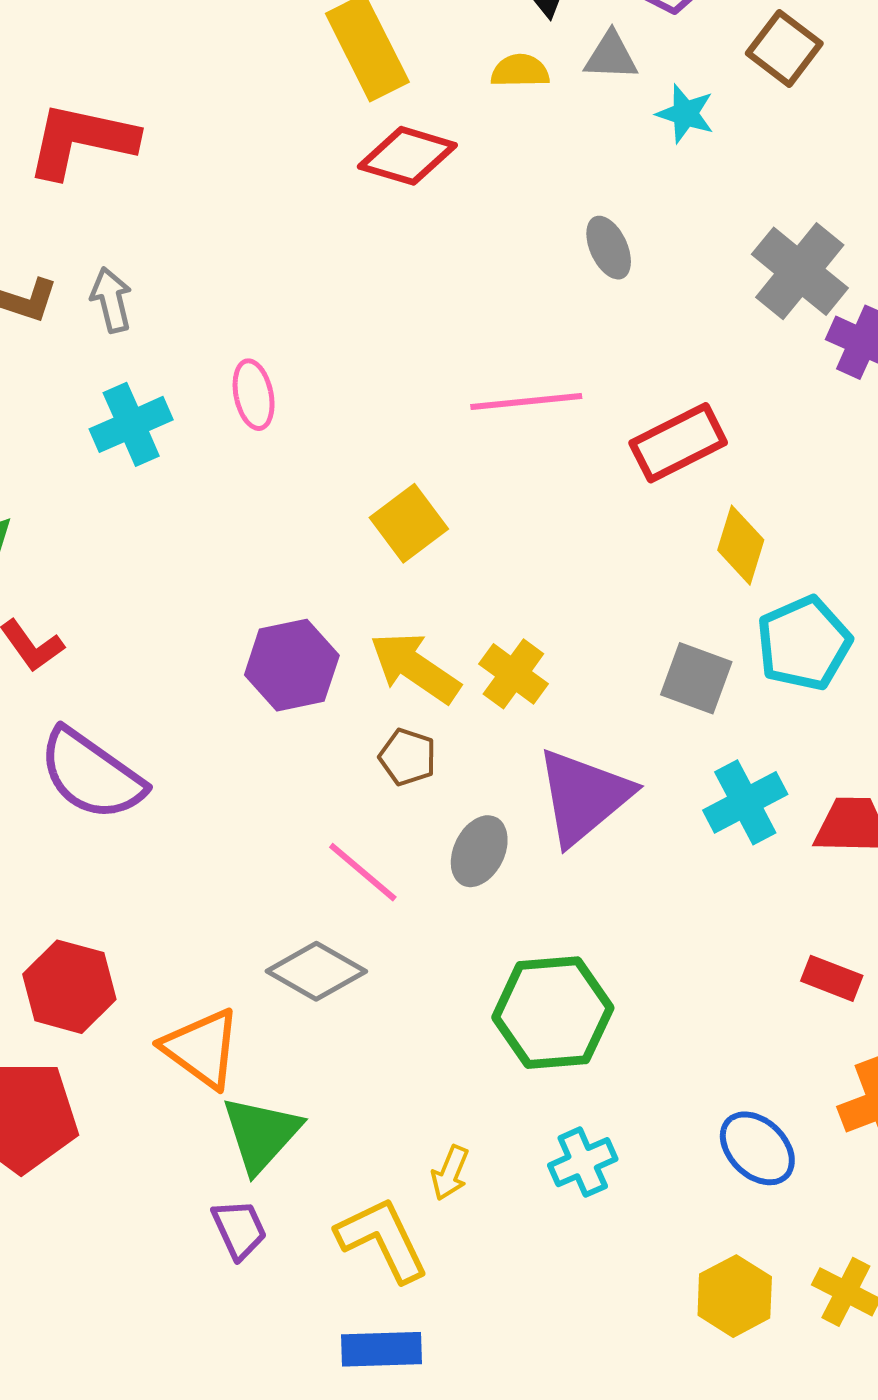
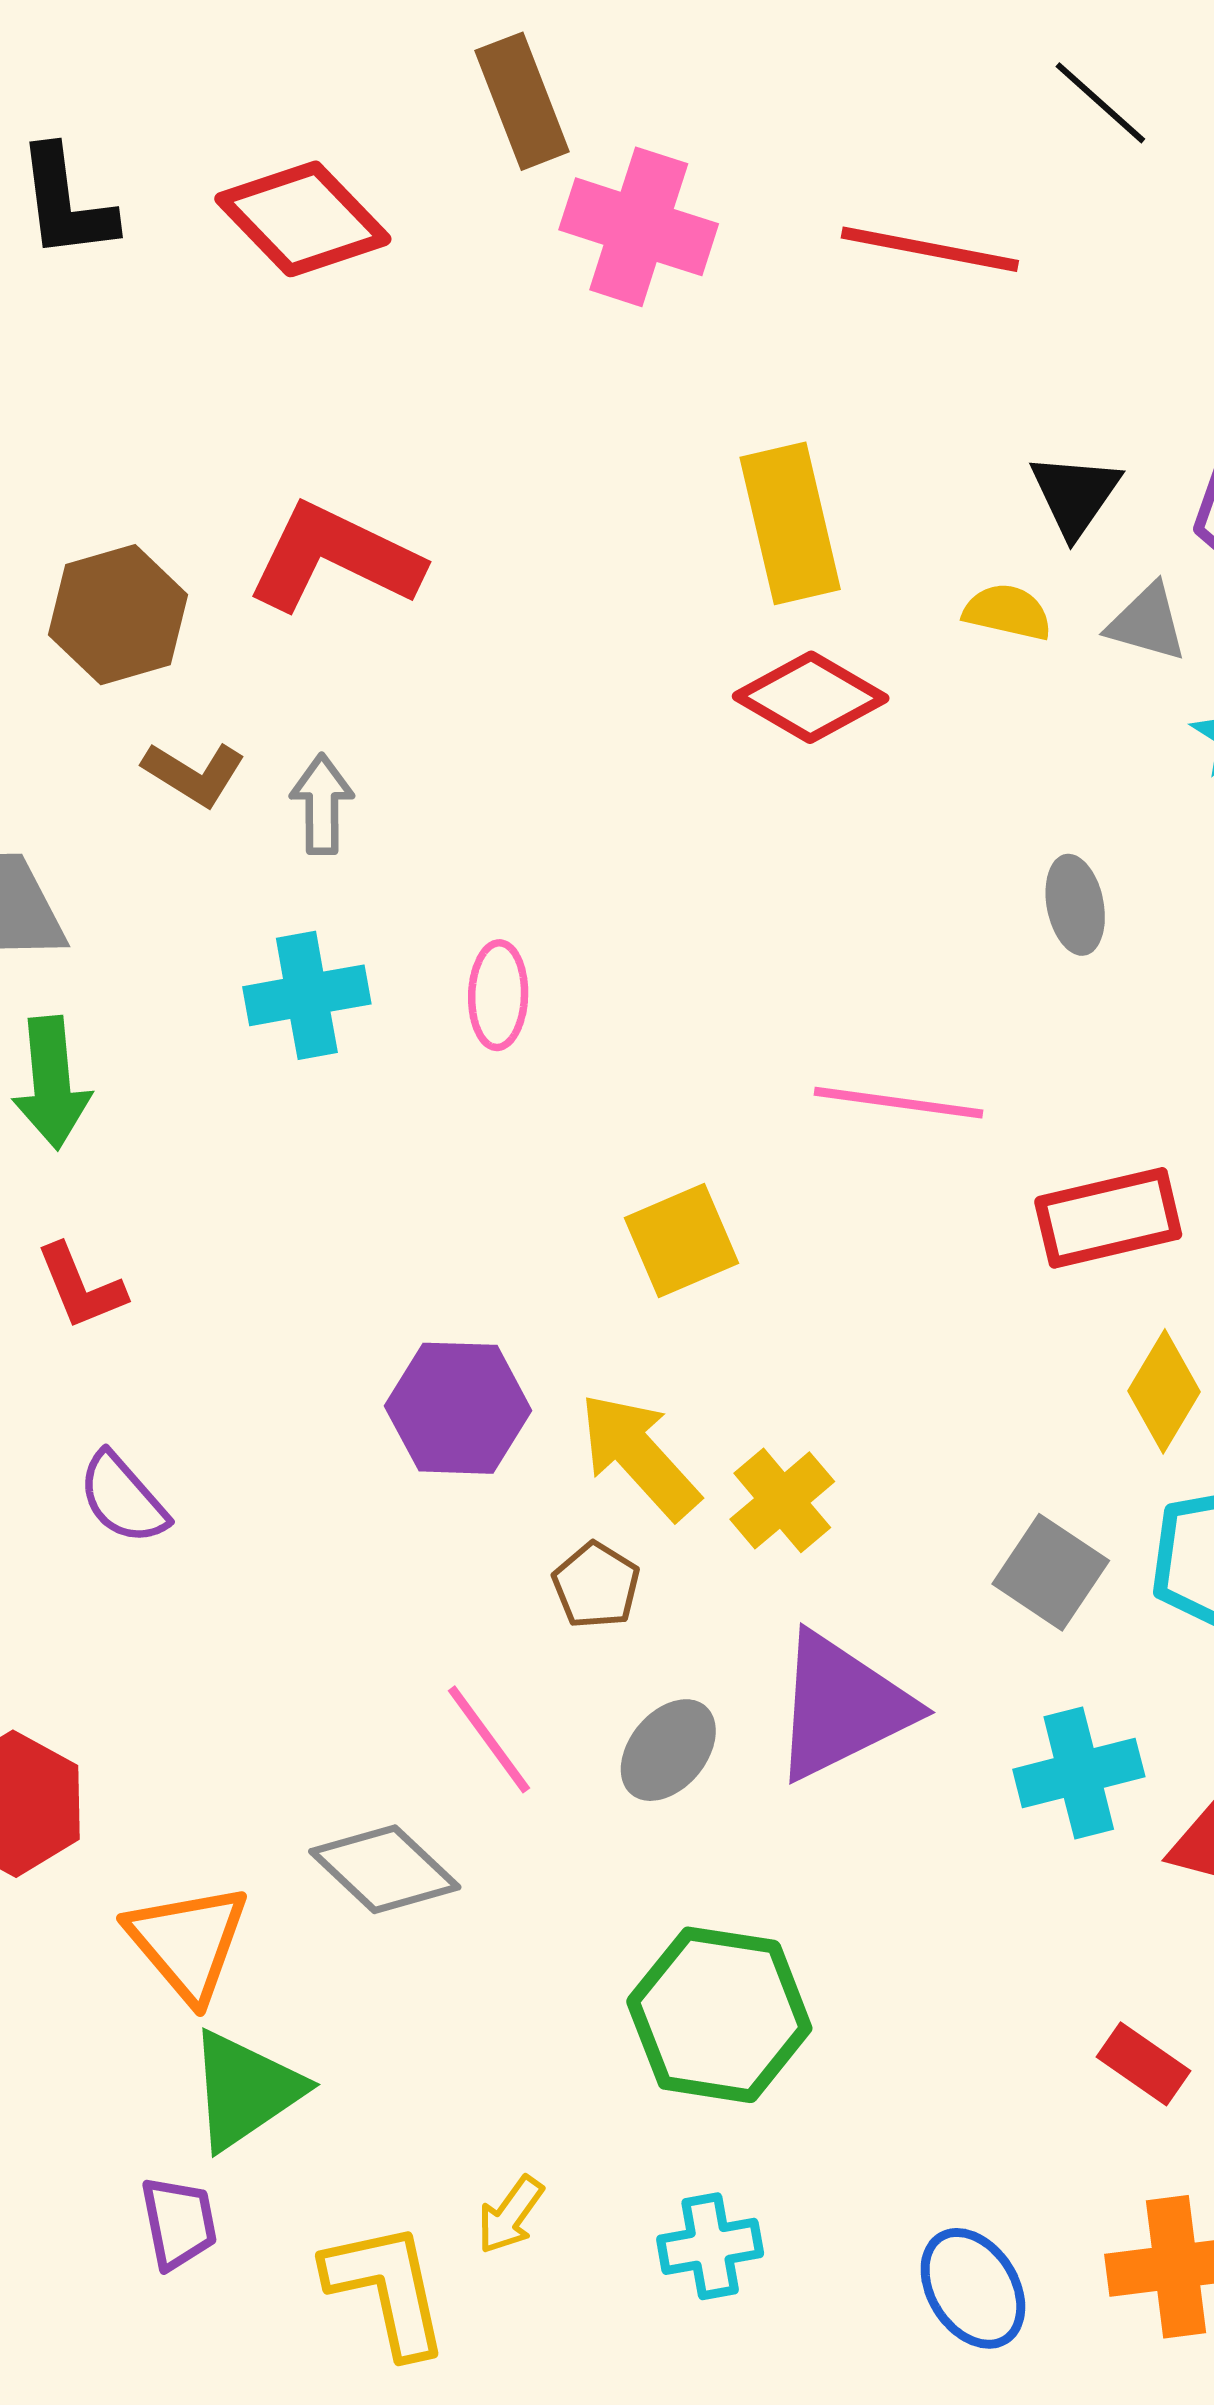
purple semicircle: (91, 775) -> (123, 1498), size x0.6

